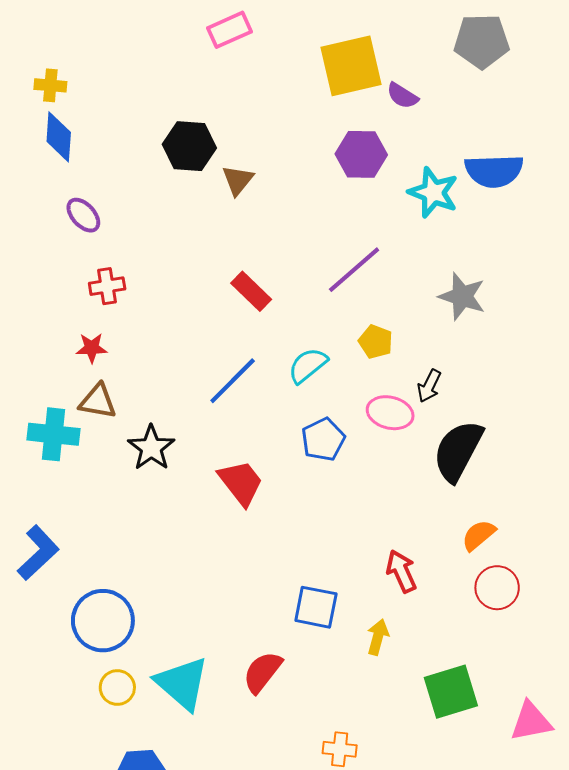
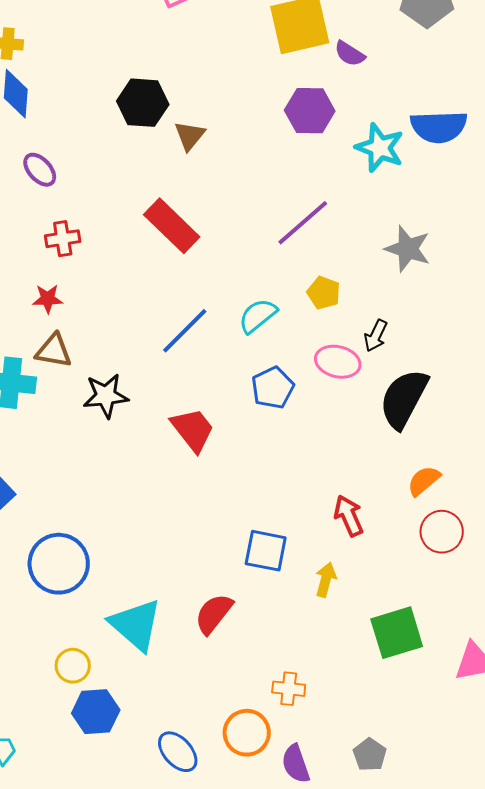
red rectangle: (251, 291) -> (172, 226), moved, size x1.4
black star: (151, 448) -> (106, 396), turned 30
yellow circle: (117, 688) -> (73, 666), moved

